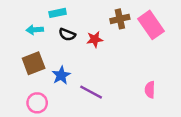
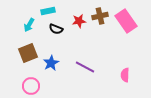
cyan arrow: (35, 30) -> (29, 25), turned -56
red star: (95, 39) -> (79, 21), moved
purple line: (91, 92) -> (85, 67), moved

